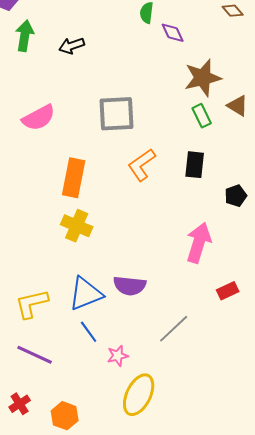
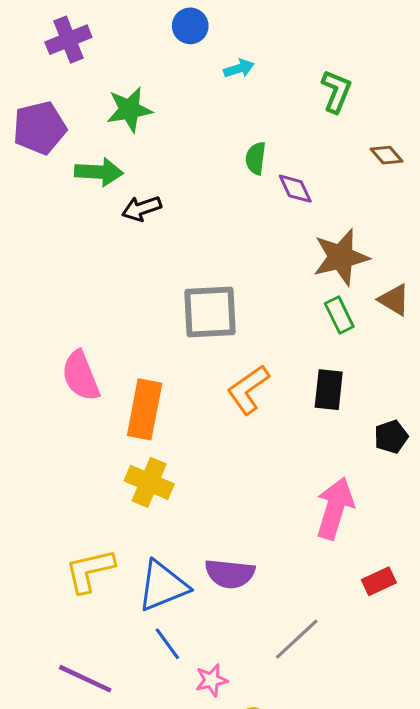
green arrow: (25, 36) -> (99, 172), moved, turned 84
pink semicircle: (39, 118) -> (81, 376), moved, turned 96
yellow L-shape: (32, 304) -> (90, 571), moved

